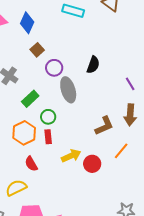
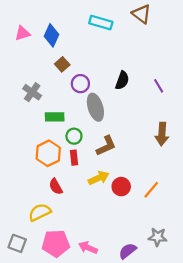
purple line: (130, 84) -> (159, 86), moved
green rectangle: (30, 99) -> (55, 117), turned 42
brown L-shape: (104, 126) -> (106, 146), moved
orange line: (121, 151) -> (151, 190), moved

